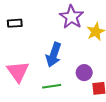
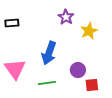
purple star: (72, 17) -> (66, 17), size x0.7

